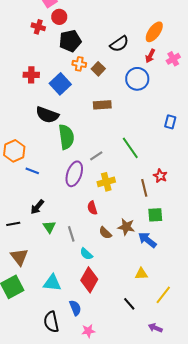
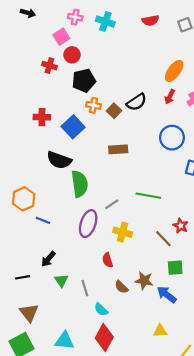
black semicircle: (119, 44) -> (136, 102), moved
blue circle: (137, 79) -> (172, 138), moved
green line: (130, 148) -> (148, 196), turned -45
yellow cross: (106, 182) -> (123, 232), turned 30
brown line: (144, 188) -> (163, 239), turned -30

